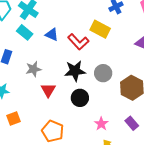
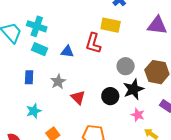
blue triangle: (52, 35) -> (67, 52), moved
red L-shape: (78, 42) -> (93, 43), turned 75
black star: (75, 71) -> (133, 89), moved

